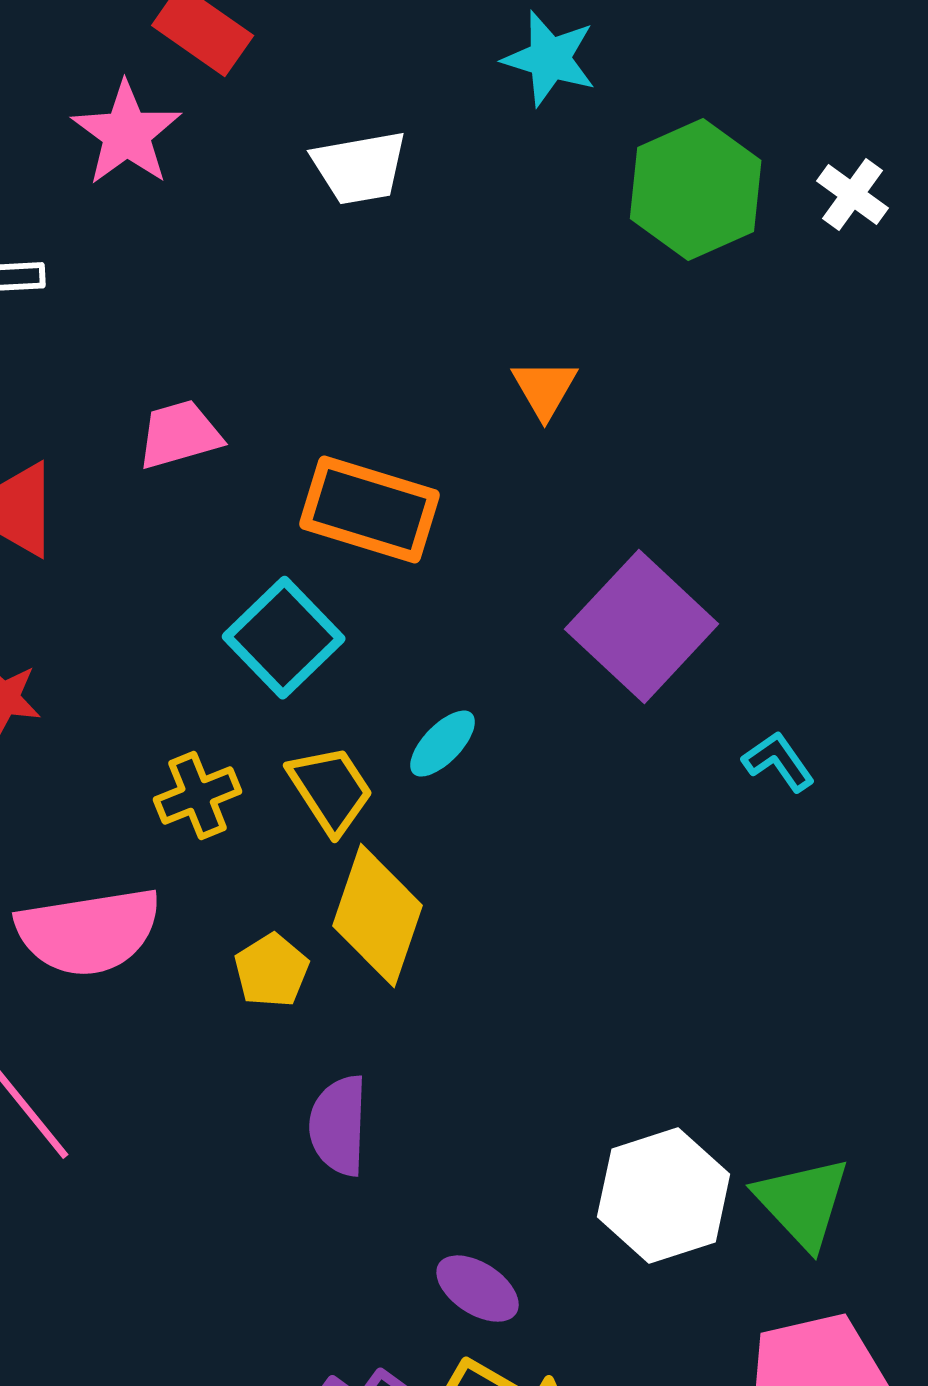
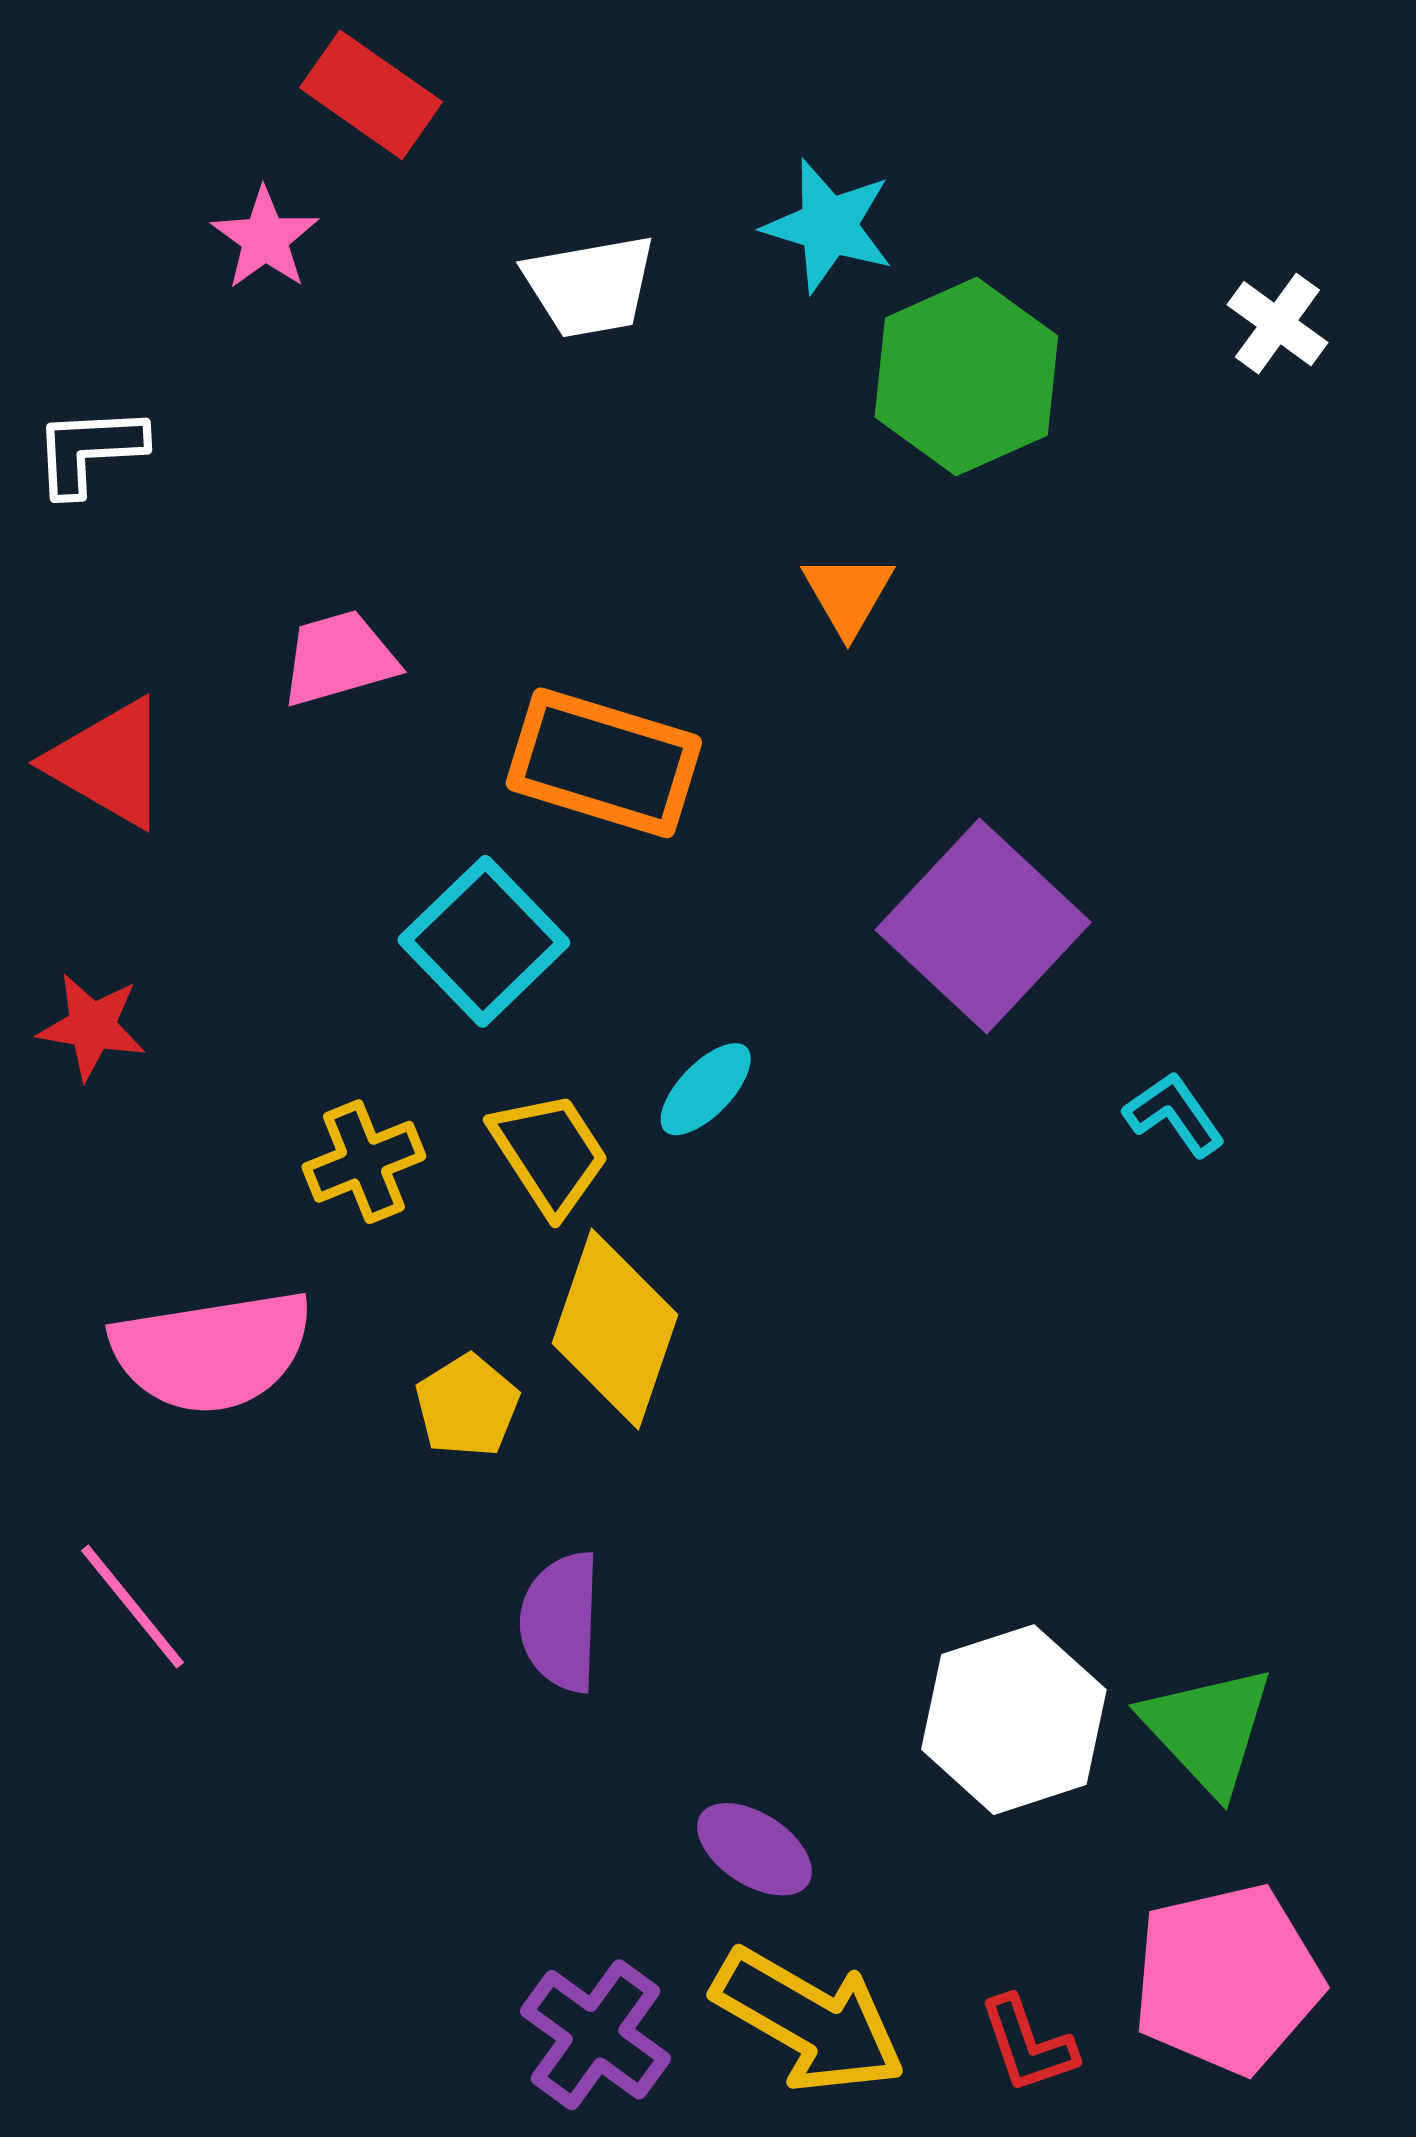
cyan star: (550, 59) -> (828, 226), moved
pink star: (127, 134) -> (265, 238), size x0.7
green hexagon: (696, 190) -> (966, 377), moved

